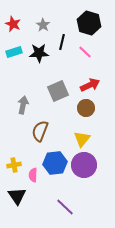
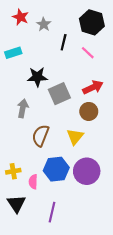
red star: (13, 24) -> (21, 17), moved
black star: (39, 53) -> (37, 77), moved
yellow triangle: (82, 139) -> (75, 137), moved
purple line: (65, 207) -> (52, 212), moved, turned 60

